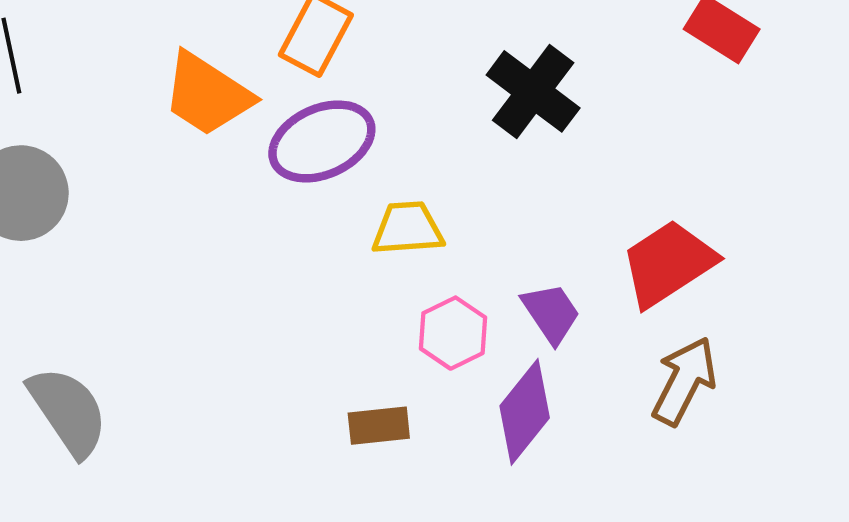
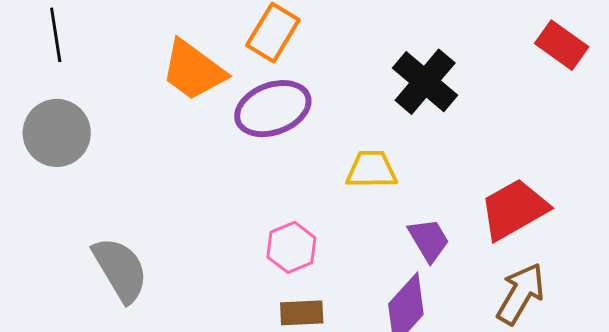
yellow trapezoid: (408, 228) -> (371, 170), moved
pink hexagon: (453, 333) -> (291, 247), moved
gray semicircle: (68, 411) -> (120, 270), moved

